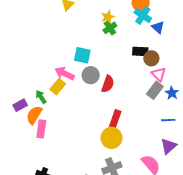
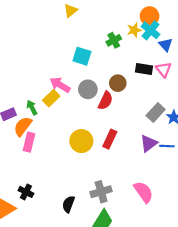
yellow star: (108, 17) -> (134, 30), moved
cyan square: (82, 55) -> (82, 56), moved
brown circle: (151, 58) -> (118, 83), moved
pink triangle: (159, 74) -> (164, 70), moved
yellow circle: (111, 138) -> (81, 141), moved
purple triangle: (169, 146) -> (149, 143), moved

